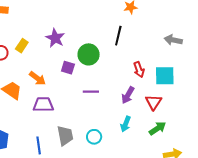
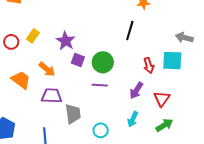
purple star: (55, 38) -> (66, 41), moved
green circle: (89, 54) -> (103, 62), moved
cyan square: (165, 76) -> (172, 61), moved
gray trapezoid: (65, 136) -> (73, 114), moved

